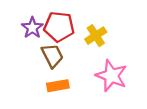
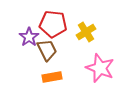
purple star: (32, 28) -> (29, 37), moved

